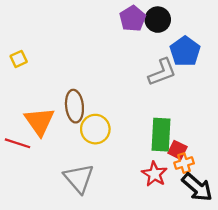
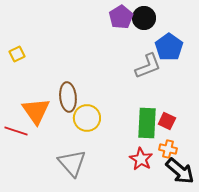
red square: (177, 150) -> (167, 121), moved
orange cross: (184, 163) -> (168, 149), turned 30

